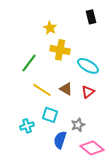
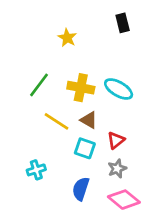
yellow cross: (60, 50) -> (81, 88), moved
red triangle: (88, 92) -> (116, 140), moved
cyan square: (50, 115) -> (85, 148), moved
gray star: (78, 125) -> (117, 169), moved

